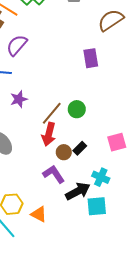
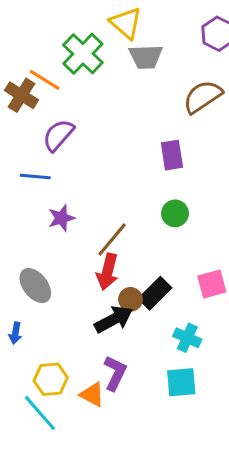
green circle: (77, 109) -> (175, 213), moved
black rectangle: (80, 148) -> (155, 293), size x1.5
purple L-shape: (54, 174) -> (115, 373), moved, turned 60
black arrow: (78, 191) -> (114, 319), moved

